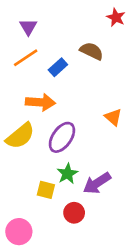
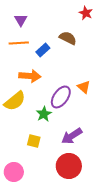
orange line: (26, 58) -> (19, 43), turned 30
purple ellipse: (62, 137) -> (61, 97), moved
green star: (67, 174) -> (44, 114), moved
red circle: (74, 213) -> (69, 166), moved, size x1.6

